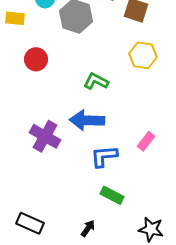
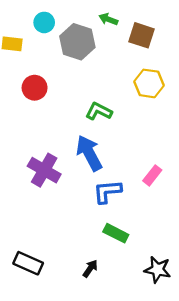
blue arrow: (87, 120) -> (89, 153), turned 60

